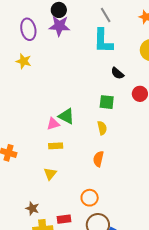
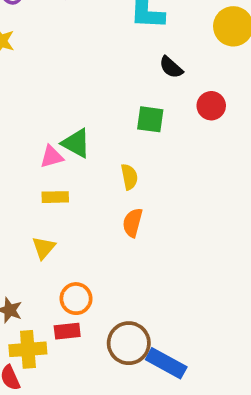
yellow semicircle: (102, 128) -> (129, 177), moved
orange circle: (90, 198) -> (76, 299), moved

